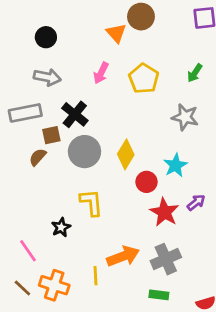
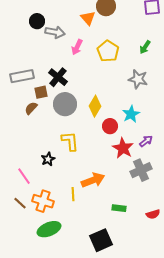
gray arrow: (47, 77) -> (55, 32), moved
gray cross: (166, 259) -> (141, 170), moved

